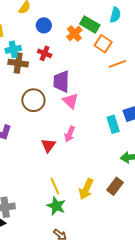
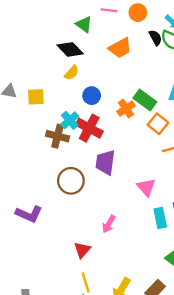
cyan cross: (13, 49) -> (70, 120), moved, turned -35
red cross: (45, 53) -> (89, 128), size x1.6
pink triangle: (71, 101) -> (146, 187), moved
red triangle: (48, 145) -> (82, 250), moved

